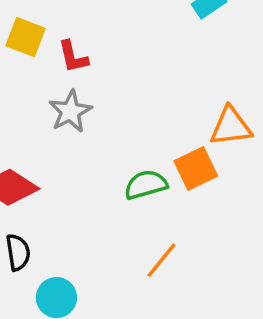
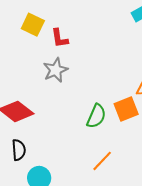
green semicircle: (146, 185) -> (96, 116), turned 125

